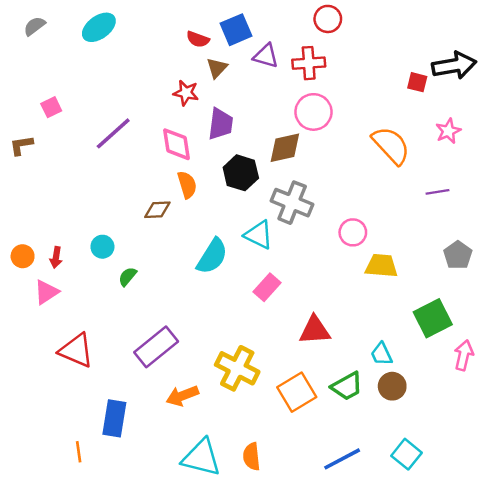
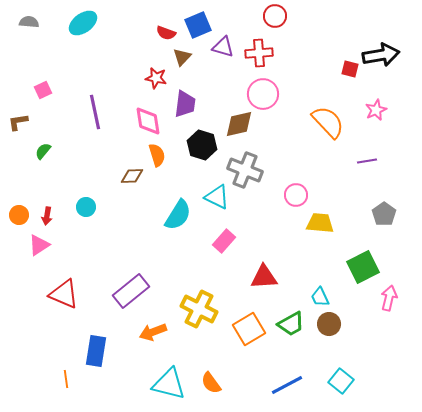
gray semicircle: (35, 26) -> (29, 22), turned 42
purple line: (113, 133) -> (95, 112), turned -60
green semicircle: (128, 276) -> (43, 151), moved
orange semicircle: (252, 457) -> (211, 383), turned -30

